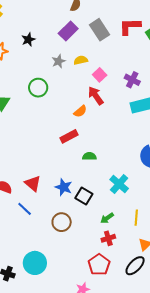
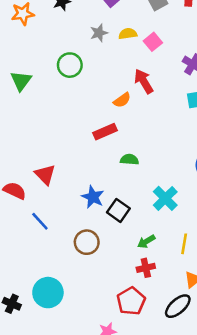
pink square: (100, 75) -> (153, 42), moved
red triangle: (33, 183) -> (45, 175), moved

